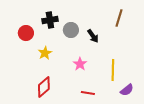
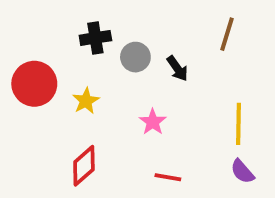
red circle: (26, 33) -> (34, 84), moved, size x1.5
yellow line: (113, 70) -> (238, 124), moved
purple semicircle: (127, 90) -> (242, 171), turned 88

